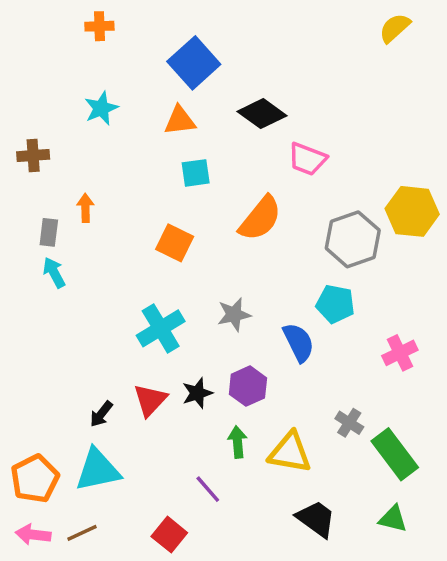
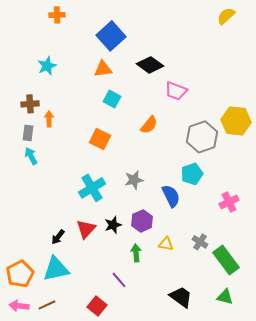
cyan star: (101, 108) -> (47, 66), moved
brown cross: (33, 155) -> (30, 104), moved
cyan square: (196, 173) -> (112, 99), turned 36
orange semicircle: (260, 218) -> (149, 125), size x0.7
cyan pentagon: (335, 304) -> (192, 174), turned -30
yellow triangle: (290, 452) -> (166, 244), moved, size x0.6

